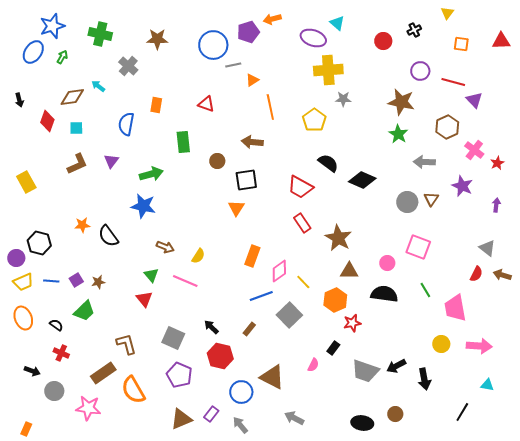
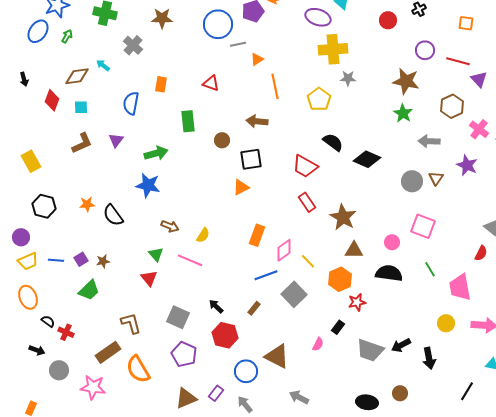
orange triangle: (236, 208) -> (241, 187), turned 30
black hexagon: (39, 243) -> (44, 206), moved
black semicircle: (56, 325) -> (48, 321), moved

